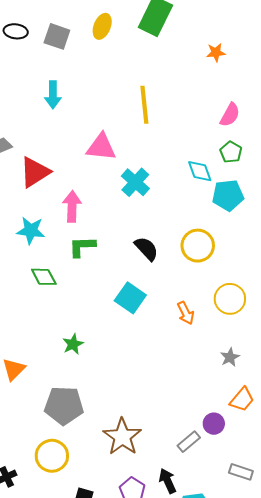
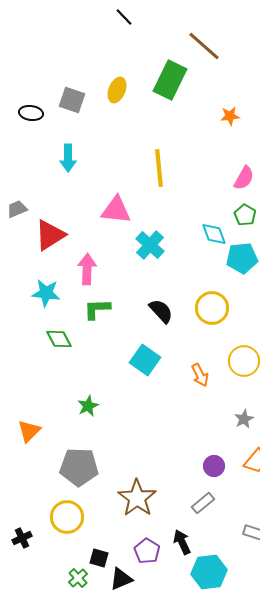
black ellipse: (16, 31) -> (31, 113), moved
purple circle: (214, 424) -> (214, 466), moved

